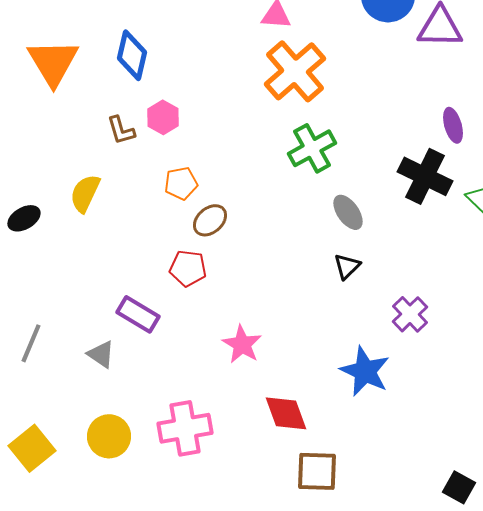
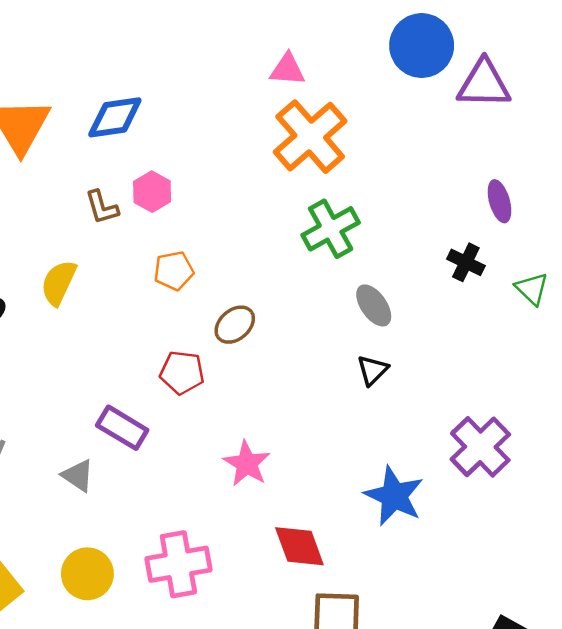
blue diamond: (132, 55) -> (115, 117), turned 69
black cross: (425, 176) -> (466, 262), size x0.6
brown ellipse: (210, 220) -> (235, 325), moved
purple cross: (410, 314) -> (480, 447), moved, size x1.4

